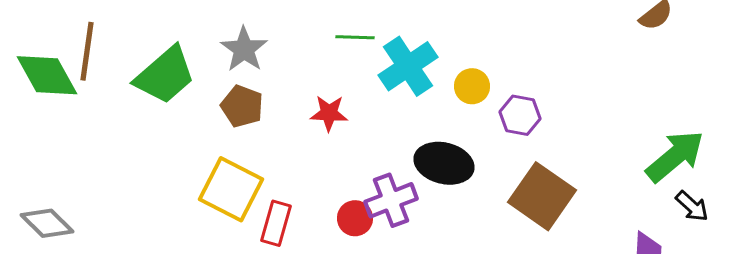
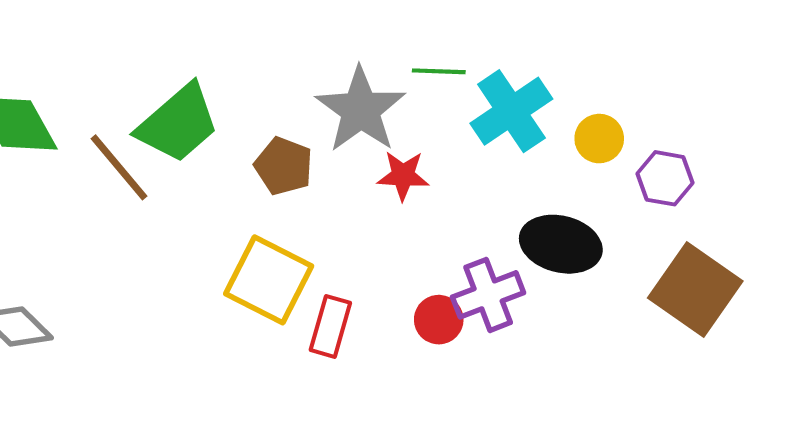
gray star: (244, 49) -> (361, 110), moved, size x1.4
brown line: (87, 51) -> (119, 167), moved, turned -48

